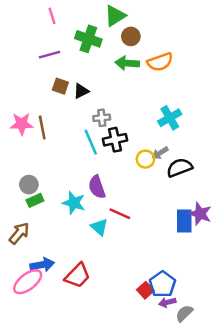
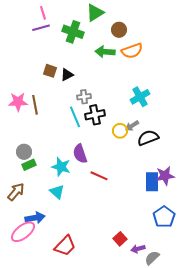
brown circle: (131, 36) -> (119, 30), moved
purple line: (49, 55) -> (41, 28), moved
purple star: (200, 214) -> (165, 176), turned -30
cyan triangle: (99, 227) -> (57, 192), moved
red trapezoid: (77, 276) -> (65, 246), moved
blue pentagon: (162, 284) -> (164, 217), moved

